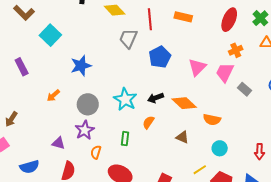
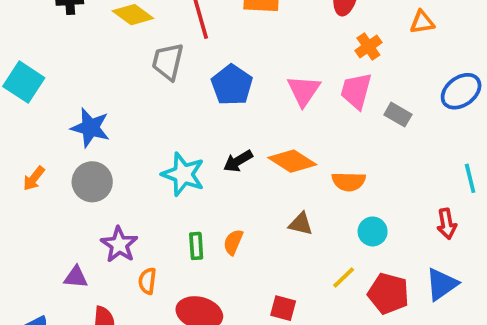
blue star: (81, 66) -> (90, 128), turned -30
orange arrow: (53, 95) -> (34, 178), moved
gray circle: (88, 104) -> (92, 182), moved
orange semicircle: (148, 122) -> (233, 242), moved

